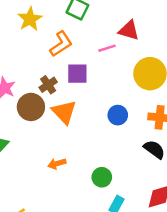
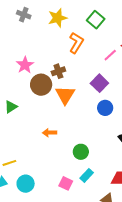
orange L-shape: (61, 44) -> (76, 43), turned -40
pink line: (107, 48) -> (110, 55), turned -40
purple square: (77, 74) -> (99, 83), moved, turned 30

